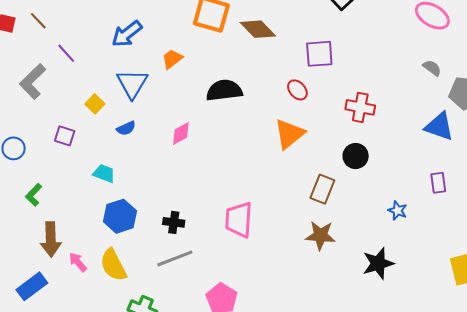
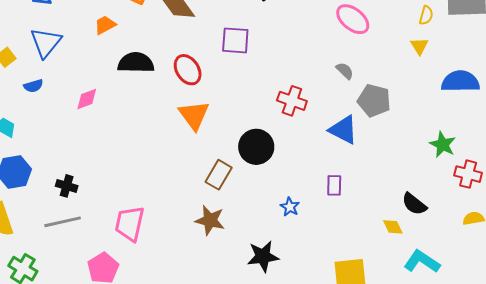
orange trapezoid: (172, 59) -> (105, 25), moved
red ellipse: (297, 90) -> (188, 70), moved, size x1.4
red cross: (360, 107) -> (292, 101), moved
orange triangle: (289, 134) -> (194, 115), turned -36
black circle: (356, 156) -> (256, 147), size x1.4
pink trapezoid: (239, 220) -> (130, 224), moved

